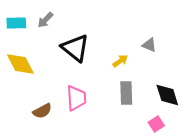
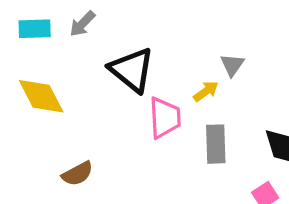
gray triangle: (149, 45) -> (232, 65), moved, turned 42
pink trapezoid: (76, 98) -> (165, 118), moved

